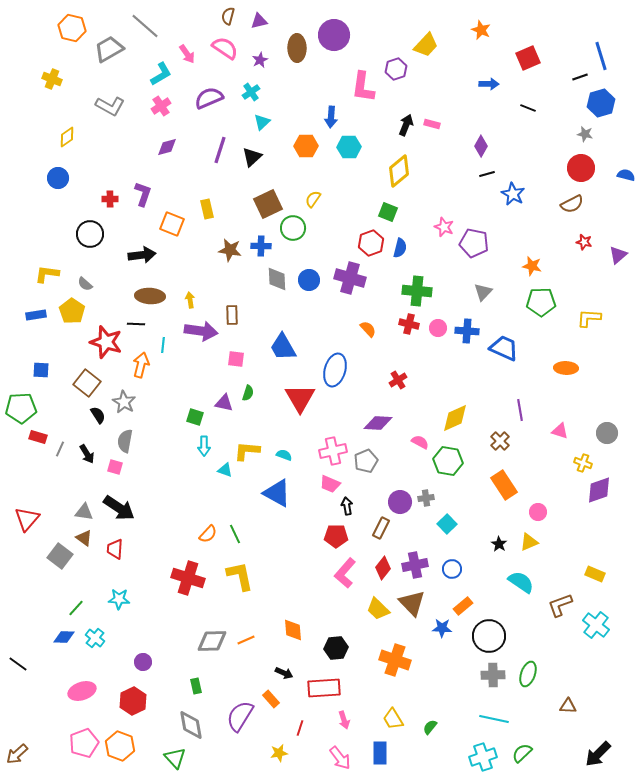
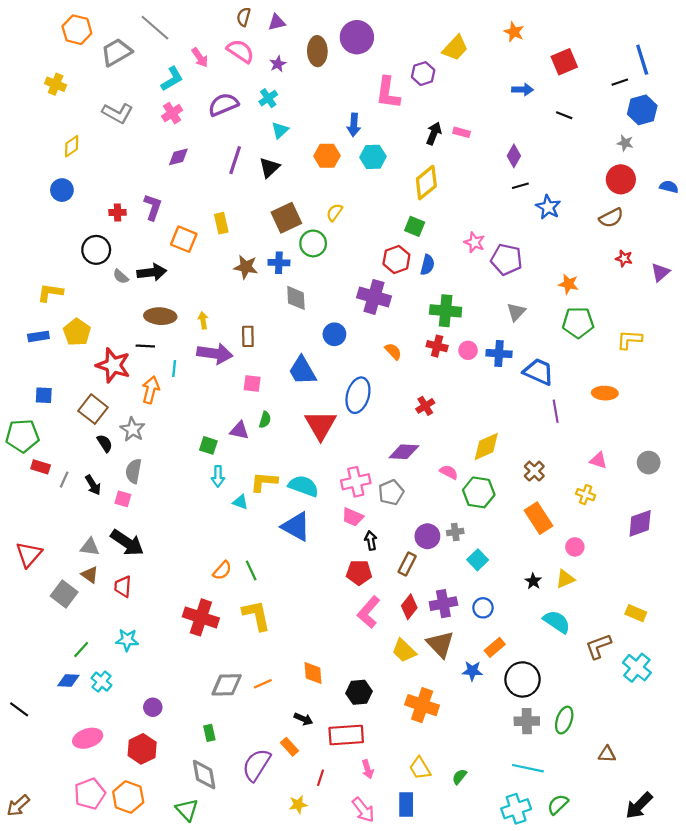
blue circle: (309, 280) -> (334, 334), moved
gray semicircle: (85, 284) -> (121, 277), moved
purple line: (520, 410) -> (556, 411), moved
cyan semicircle: (284, 455) -> (303, 486), size x1.8
yellow cross: (583, 463) -> (586, 495), moved

